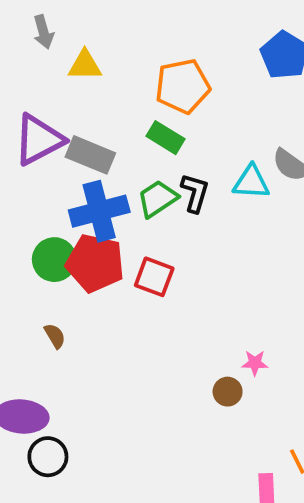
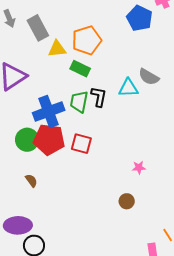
yellow triangle: (85, 65) -> (57, 49), moved
gray rectangle: (90, 155) -> (38, 28), moved, turned 45
green trapezoid: (157, 199) -> (79, 102), turned -40
pink star: (255, 363) -> (139, 168), moved

